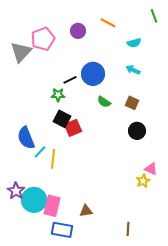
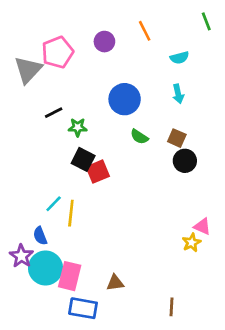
orange line: (108, 23) -> (145, 31), turned 35
cyan arrow: (133, 70) -> (178, 94), turned -128
black line: (70, 80) -> (54, 113), moved
black circle: (137, 131) -> (185, 161), moved
blue semicircle: (26, 138) -> (40, 236), moved, size x0.6

